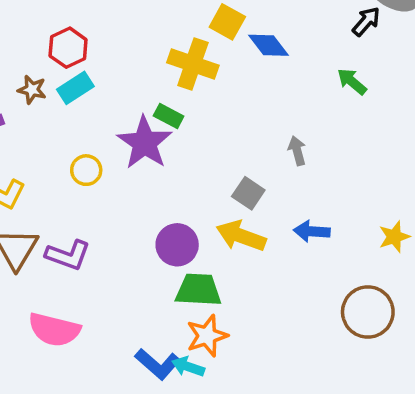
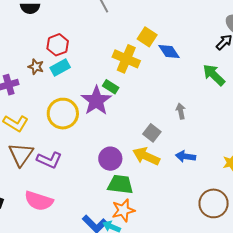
green arrow: (352, 82) -> (214, 75), size x1.4
yellow circle: (86, 170) -> (63, 114), size x1.8

